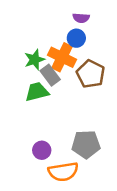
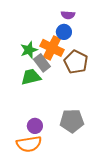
orange semicircle: (63, 172) -> (29, 144), moved

